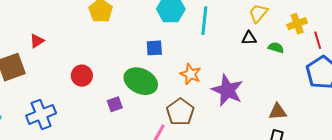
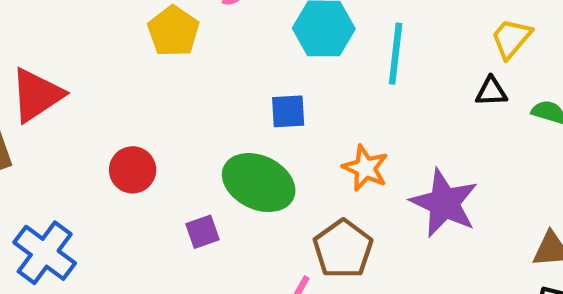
red triangle: (37, 41) -> (37, 95), size x1.8
blue cross: (41, 114) -> (45, 253), turned -32

